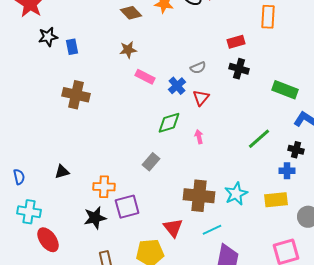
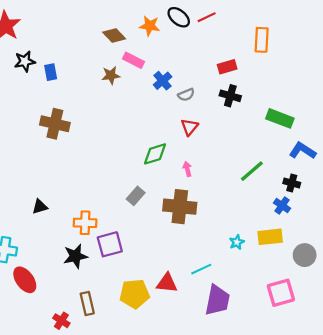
pink rectangle: (145, 77) -> (133, 60), moved
blue cross: (177, 86) -> (163, 81), moved
blue cross: (287, 171) -> (282, 206), turned 35
cyan star: (236, 194) -> (237, 242), moved, size x0.6
brown cross: (199, 196) -> (180, 207), moved
red triangle: (173, 228) -> (167, 283), moved, turned -45

